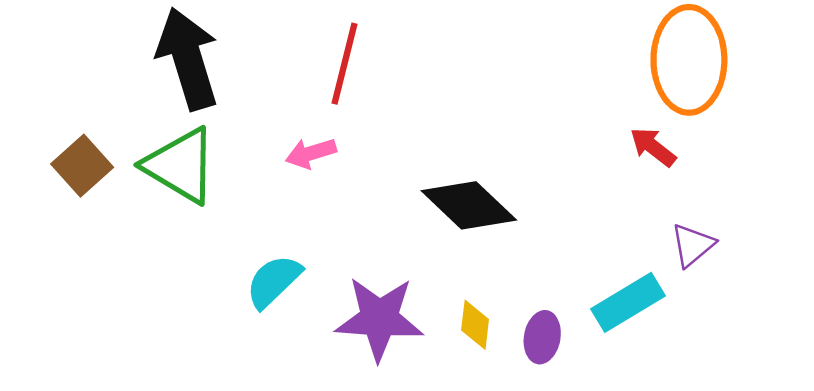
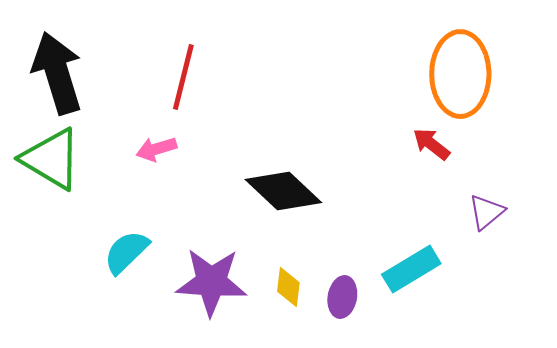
purple triangle: (693, 245) -> (486, 212), moved

